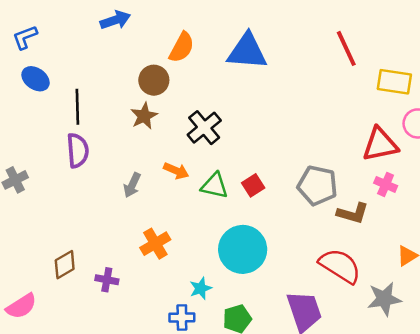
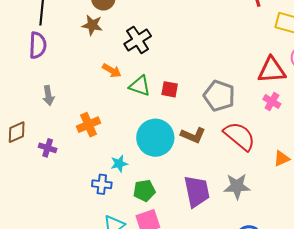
brown star: (144, 116) -> (92, 25), turned 30
gray arrow: (132, 185) -> (48, 95), moved, turned -42
red square: (253, 185) -> (170, 89), turned 36
brown L-shape: (353, 213) -> (193, 135), moved
red semicircle: (340, 266) -> (239, 136), moved
gray star: (384, 299) -> (237, 186), moved

